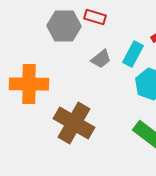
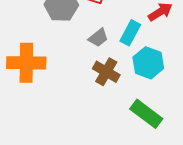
brown cross: (74, 123) -> (106, 72), moved, size x0.7

